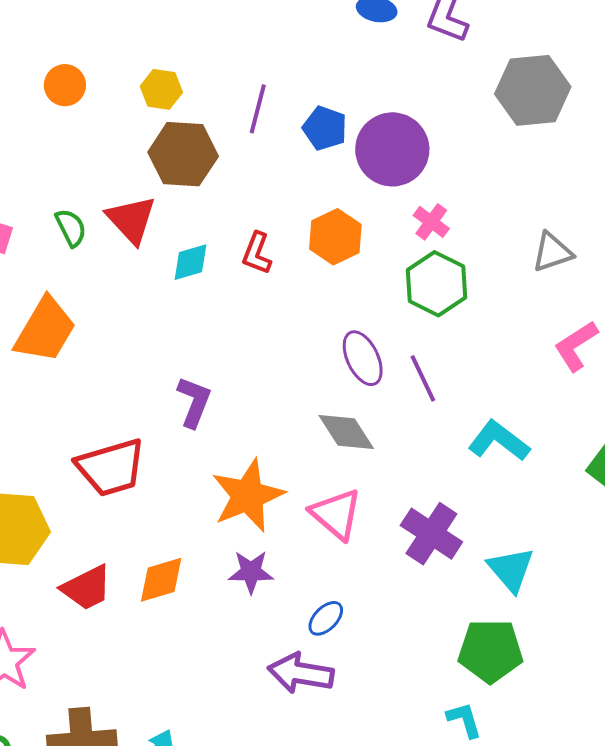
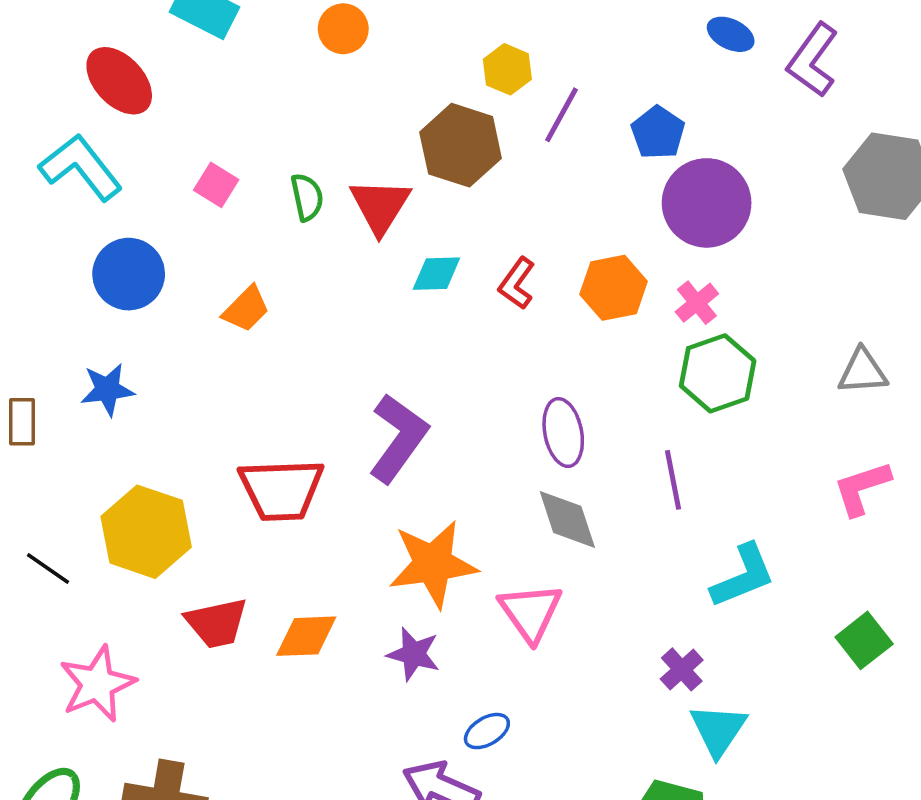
yellow hexagon: (161, 89) -> (507, 69), moved
blue pentagon: (325, 128) -> (658, 133), moved
pink cross: (431, 222) -> (697, 303), moved
orange trapezoid: (45, 330) -> (246, 309), size x0.6
purple ellipse: (363, 358) -> (563, 433), moved
purple L-shape: (194, 402) -> (398, 438), size x1.4
cyan L-shape: (499, 441) -> (743, 576), turned 106
purple cross: (431, 534) -> (682, 669), moved, size x0.6

